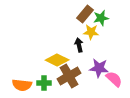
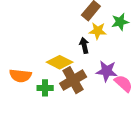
green star: (101, 18) -> (120, 22), moved
orange semicircle: (22, 85) -> (20, 76), moved

